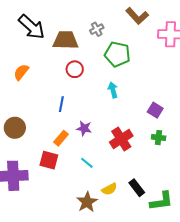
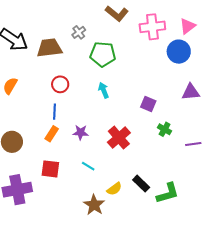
red circle: (75, 69) -> (60, 84), moved
orange rectangle: (61, 138) -> (52, 134), moved
green cross: (159, 138) -> (165, 129), moved, turned 32

